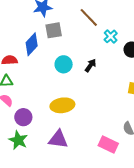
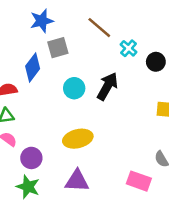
black arrow: (91, 65) -> (107, 86), size x1.6

